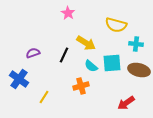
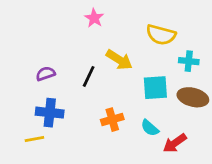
cyan semicircle: (91, 66) -> (150, 128), moved
blue cross: (19, 79) -> (50, 113), moved, turned -30
yellow line: (44, 97) -> (34, 139), moved, turned 48

